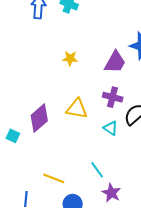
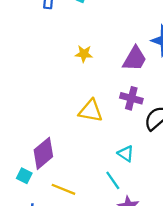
purple diamond: (39, 118) -> (43, 153), moved
cyan triangle: (111, 128) -> (126, 154), moved
cyan square: (13, 136) -> (24, 176), moved

